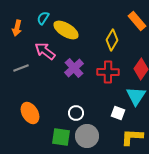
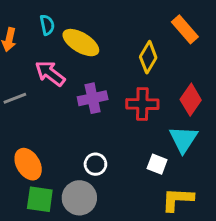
cyan semicircle: (43, 18) -> (47, 25), turned 136
purple cross: (74, 68) -> (93, 98), turned 30
gray circle: (87, 136) -> (79, 198), moved
green square: (61, 137) -> (40, 199), moved

